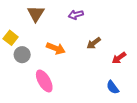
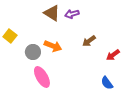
brown triangle: (36, 14) -> (52, 13), moved, turned -30
gray circle: (22, 55) -> (33, 52), moved

